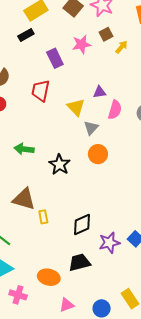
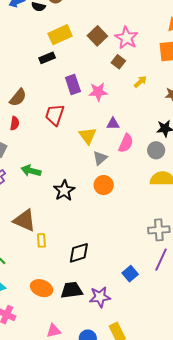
brown square: (106, 34) -> (118, 62), moved, turned -32
pink star: (82, 44) -> (98, 92), moved
purple star: (109, 243) -> (100, 297), moved
orange ellipse: (49, 277) -> (42, 288), moved

